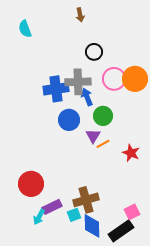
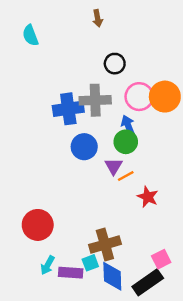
blue arrow: (87, 97) -> (128, 126), moved
red star: (131, 153) -> (148, 197), moved
purple rectangle: (52, 207) -> (71, 273), moved, turned 30

